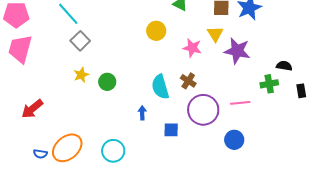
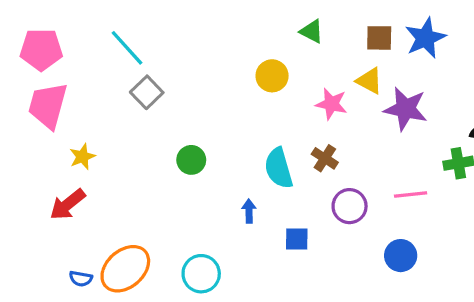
yellow triangle: (215, 34) -> (369, 81), turned -30
yellow star: (81, 75) -> (82, 157), moved
purple circle: (203, 110) -> (350, 206), size x0.7

